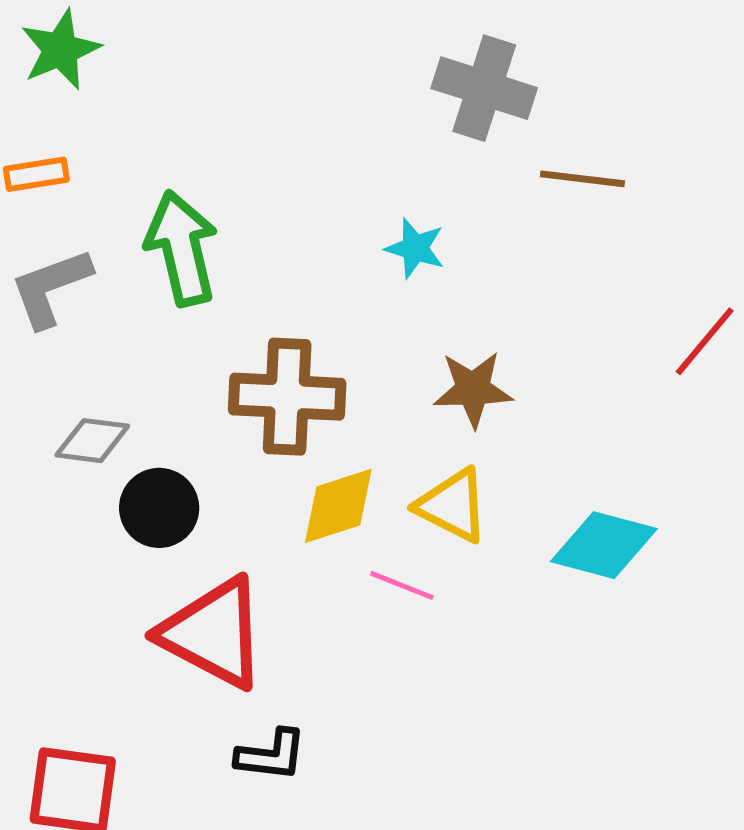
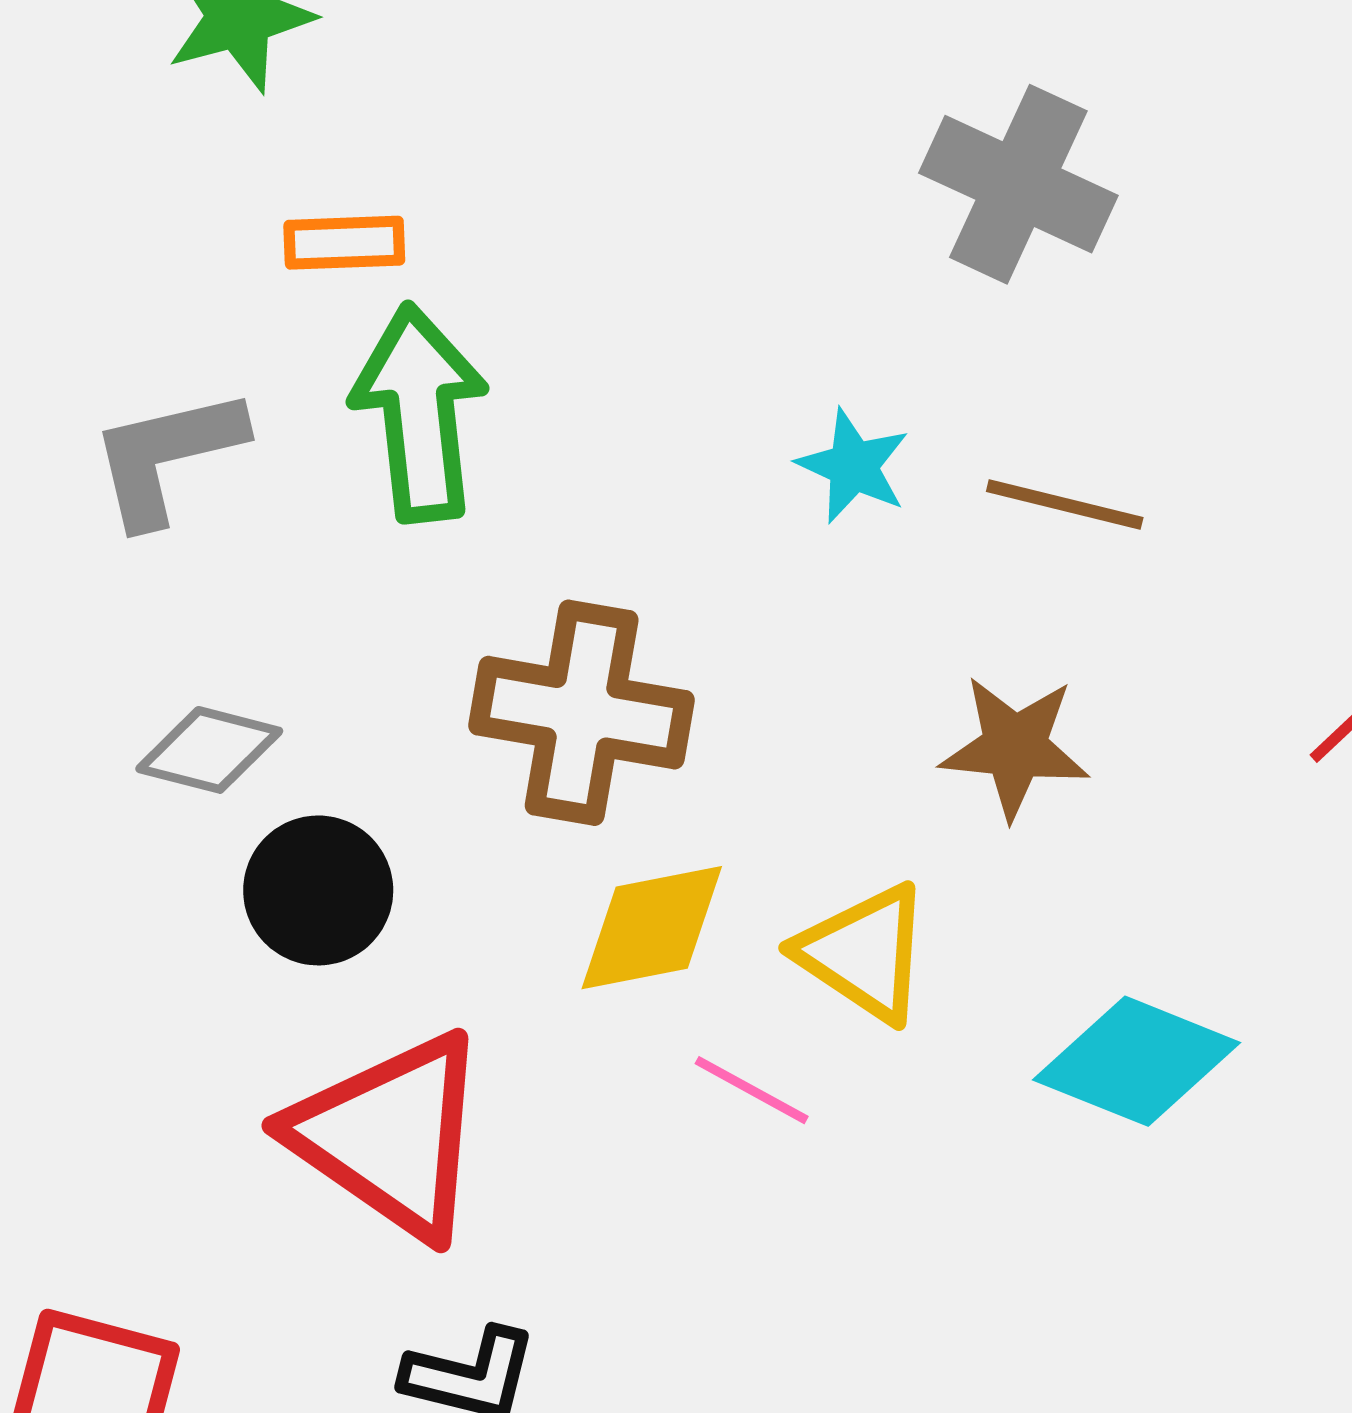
orange rectangle: (36, 174) -> (344, 243), moved
brown line: (582, 179) -> (1065, 505), moved
brown star: (473, 389) -> (1015, 747), moved

